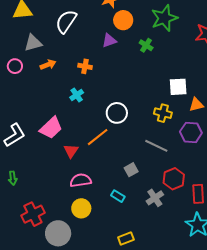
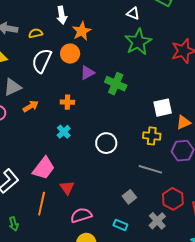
orange circle: (123, 20) -> (70, 54), moved
green cross: (146, 45) -> (116, 84), moved, size x1.5
orange line: (98, 137) -> (42, 204), moved, turned -30

